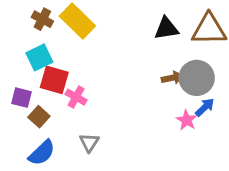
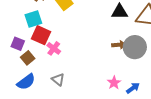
blue arrow: (205, 107) -> (133, 88), moved
pink star: (187, 120) -> (114, 83), moved
gray triangle: (89, 142) -> (58, 80), turned -32

